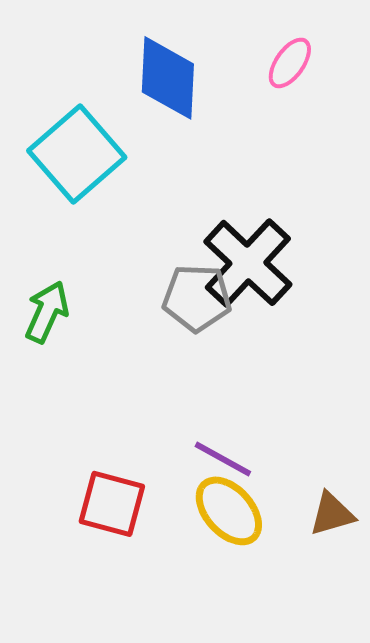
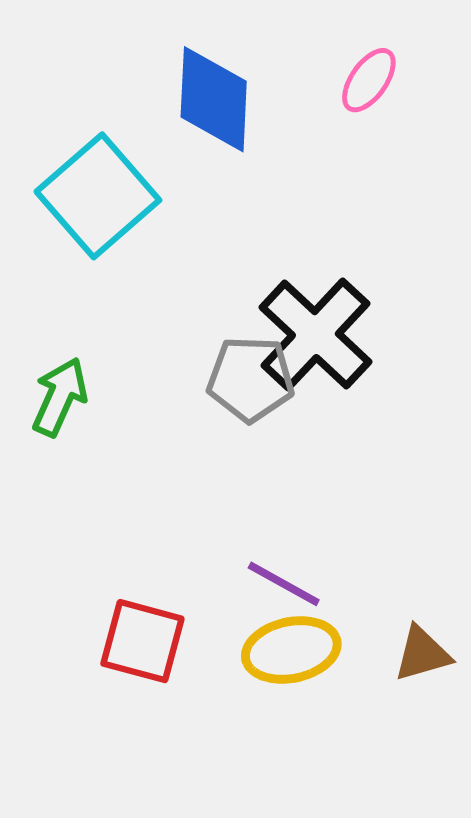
yellow ellipse: (229, 511) -> (291, 650), turned -60

